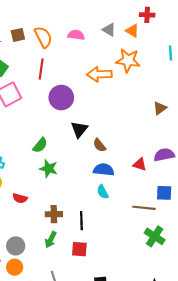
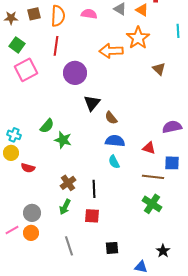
orange semicircle: (43, 37) -> (58, 16), turned 30
orange star: (128, 60) -> (138, 38), turned 30
brown triangle: (160, 108) -> (159, 69), moved, turned -40
green semicircle: (40, 145) -> (47, 126), moved
red triangle: (140, 164) -> (149, 148), moved
red semicircle: (20, 198) -> (28, 168), moved
brown cross: (54, 214) -> (68, 183), turned -35
green cross: (155, 236) -> (152, 204), moved

